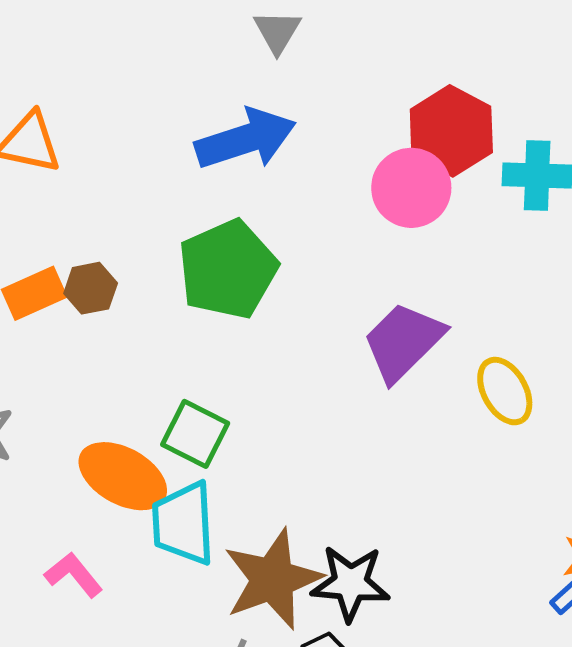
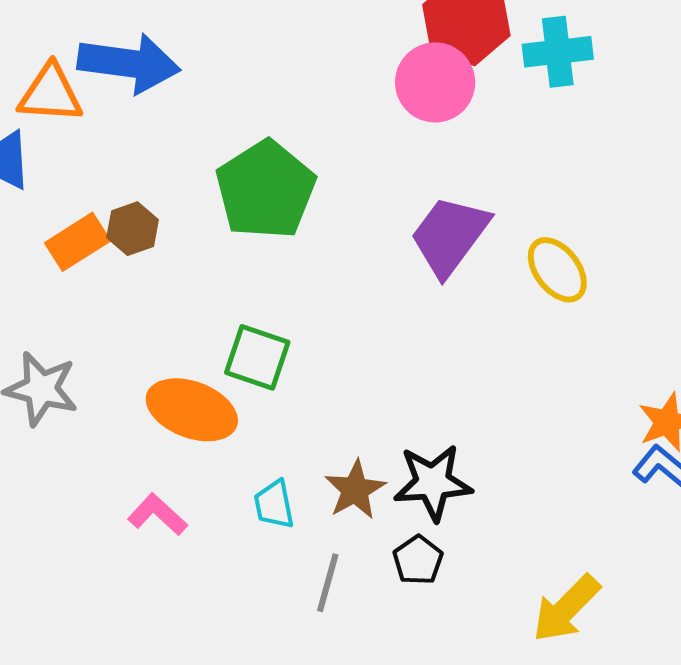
blue arrow: (246, 139) -> (129, 63), moved, turned 34
cyan trapezoid: (183, 523) -> (274, 504), moved, size x0.6
brown star: (273, 579) -> (355, 490), size x0.6

